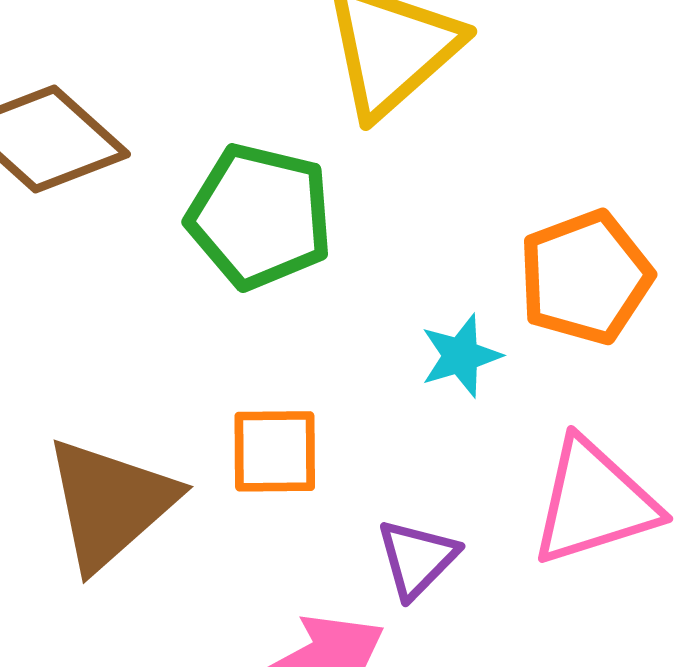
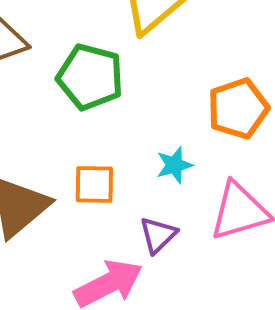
cyan star: (461, 356) -> (174, 165), moved

